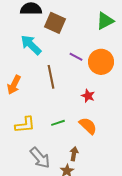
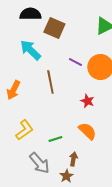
green line: (58, 123) -> (55, 139), moved
yellow L-shape: (25, 125) -> (24, 130), turned -30

